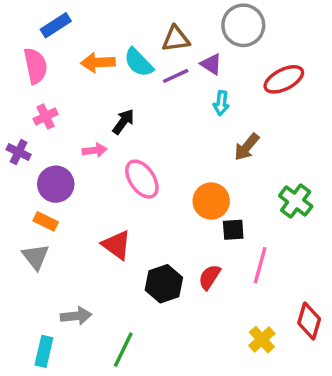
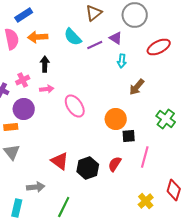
brown triangle: (176, 39) -> (94, 13), moved, turned -30
orange arrow: (98, 62) -> (38, 37), moved
pink cross: (46, 117) -> (23, 80), moved
black arrow: (123, 122) -> (45, 64), moved, turned -35
orange rectangle: (46, 221) -> (11, 127), moved, turned -32
red triangle: (117, 245) -> (60, 161), moved

